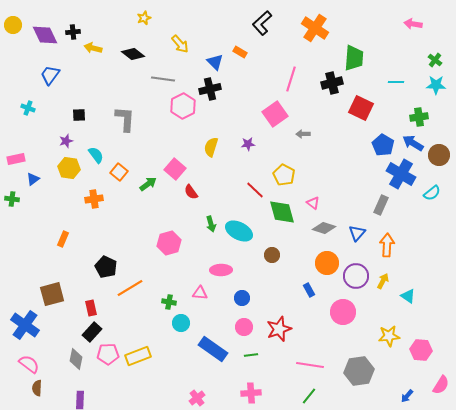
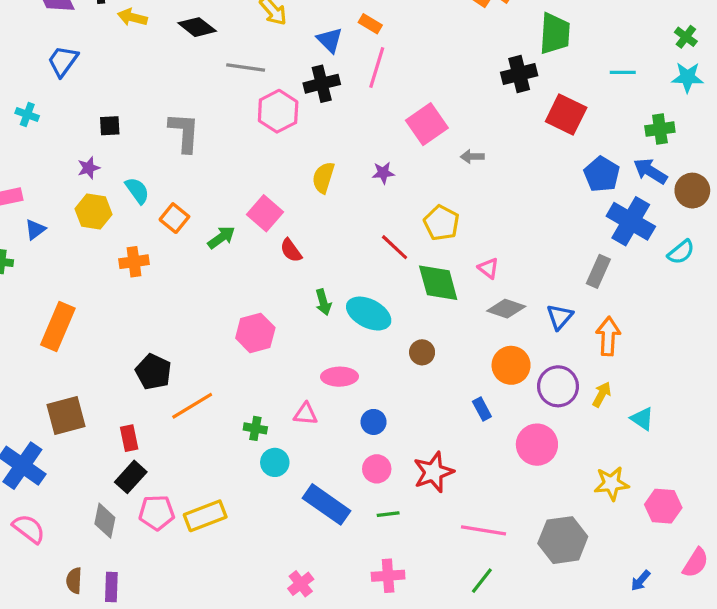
pink line: (291, 79) -> (377, 68), moved
orange rectangle: (63, 239) -> (58, 326), moved, size x1.8
brown semicircle: (37, 388) -> (74, 581), moved

